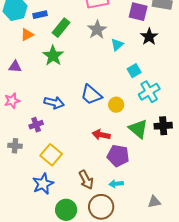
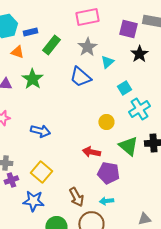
orange triangle: (27, 35) -> (17, 52), turned 48
green star: (53, 56) -> (32, 79), moved
blue trapezoid: (91, 95) -> (80, 77), moved
blue arrow: (54, 103) -> (40, 131), moved
purple cross: (36, 125) -> (11, 180), moved
blue star: (43, 184) -> (33, 201), turned 30

